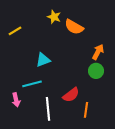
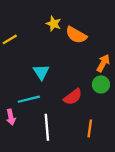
cyan triangle: (43, 60) -> (41, 72), turned -42
red semicircle: (71, 95) -> (73, 97), moved

